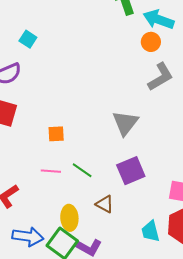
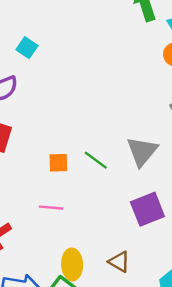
green line: (82, 170) -> (96, 160), moved
brown triangle: (105, 204) -> (119, 262), moved

